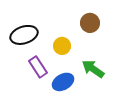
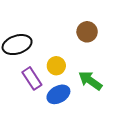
yellow circle: (62, 46) -> (56, 66), moved

